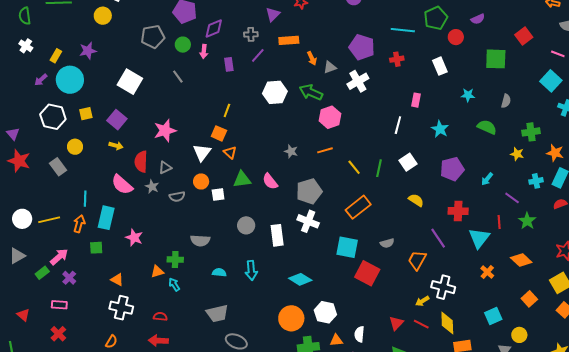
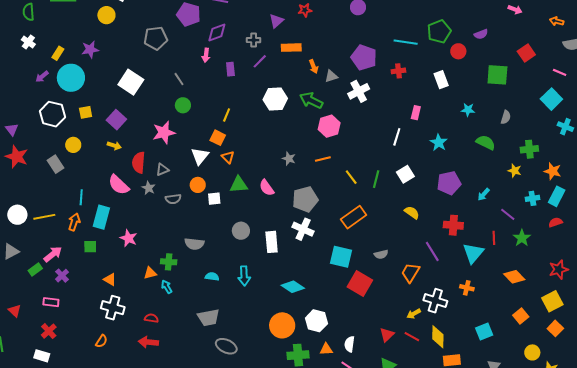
green circle: (183, 45) -> (183, 105), moved
orange cross: (487, 272) -> (467, 288), moved, turned -32
yellow circle: (519, 335) -> (532, 352), moved

